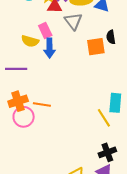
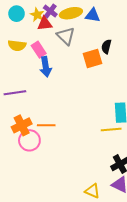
black semicircle: (111, 37) -> (106, 47), turned 32
yellow semicircle: (30, 41) -> (17, 45), moved
yellow line: (104, 118) -> (111, 129), turned -54

